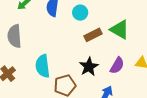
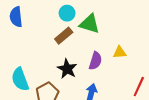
cyan circle: (80, 13) -> (67, 13), moved

